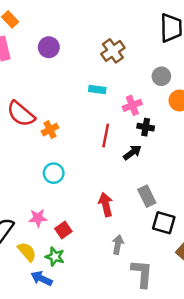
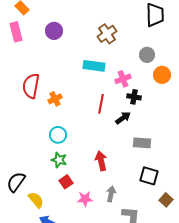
cyan rectangle: (97, 90) -> (94, 66), size x1.5
red semicircle: (21, 114) -> (31, 86), turned 60
gray rectangle: (147, 196) -> (142, 143), moved, turned -60
pink star: (38, 218) -> (85, 199), moved
green star: (55, 257) -> (59, 160), moved

